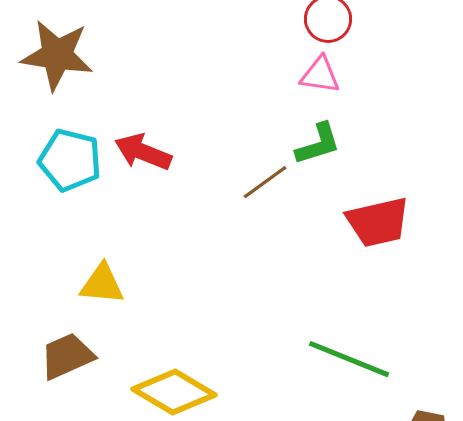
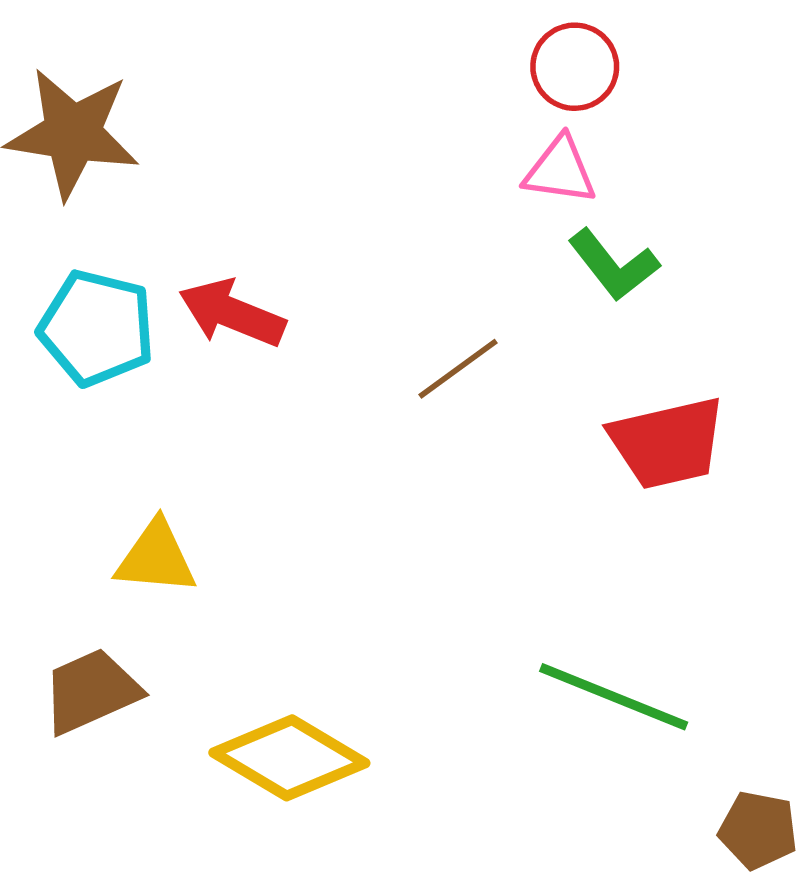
green L-shape: (318, 144) -> (614, 265), moved, turned 69

